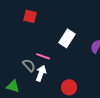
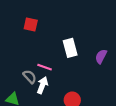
white rectangle: (67, 38) -> (70, 48), turned -48

